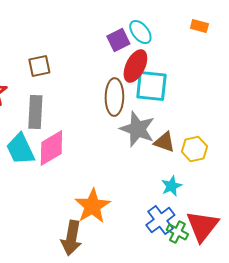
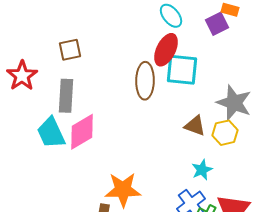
purple square: (118, 40) -> (217, 24), moved
gray star: (137, 129) -> (234, 103), moved
orange star: (92, 206) -> (123, 190), turned 30

